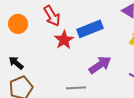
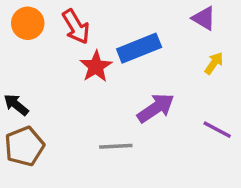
orange circle: (18, 24) -> (28, 23), moved

